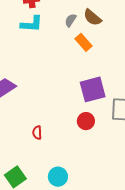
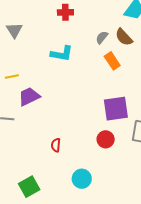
cyan L-shape: (32, 24) -> (62, 54), moved
cyan circle: (58, 177) -> (82, 179), moved

